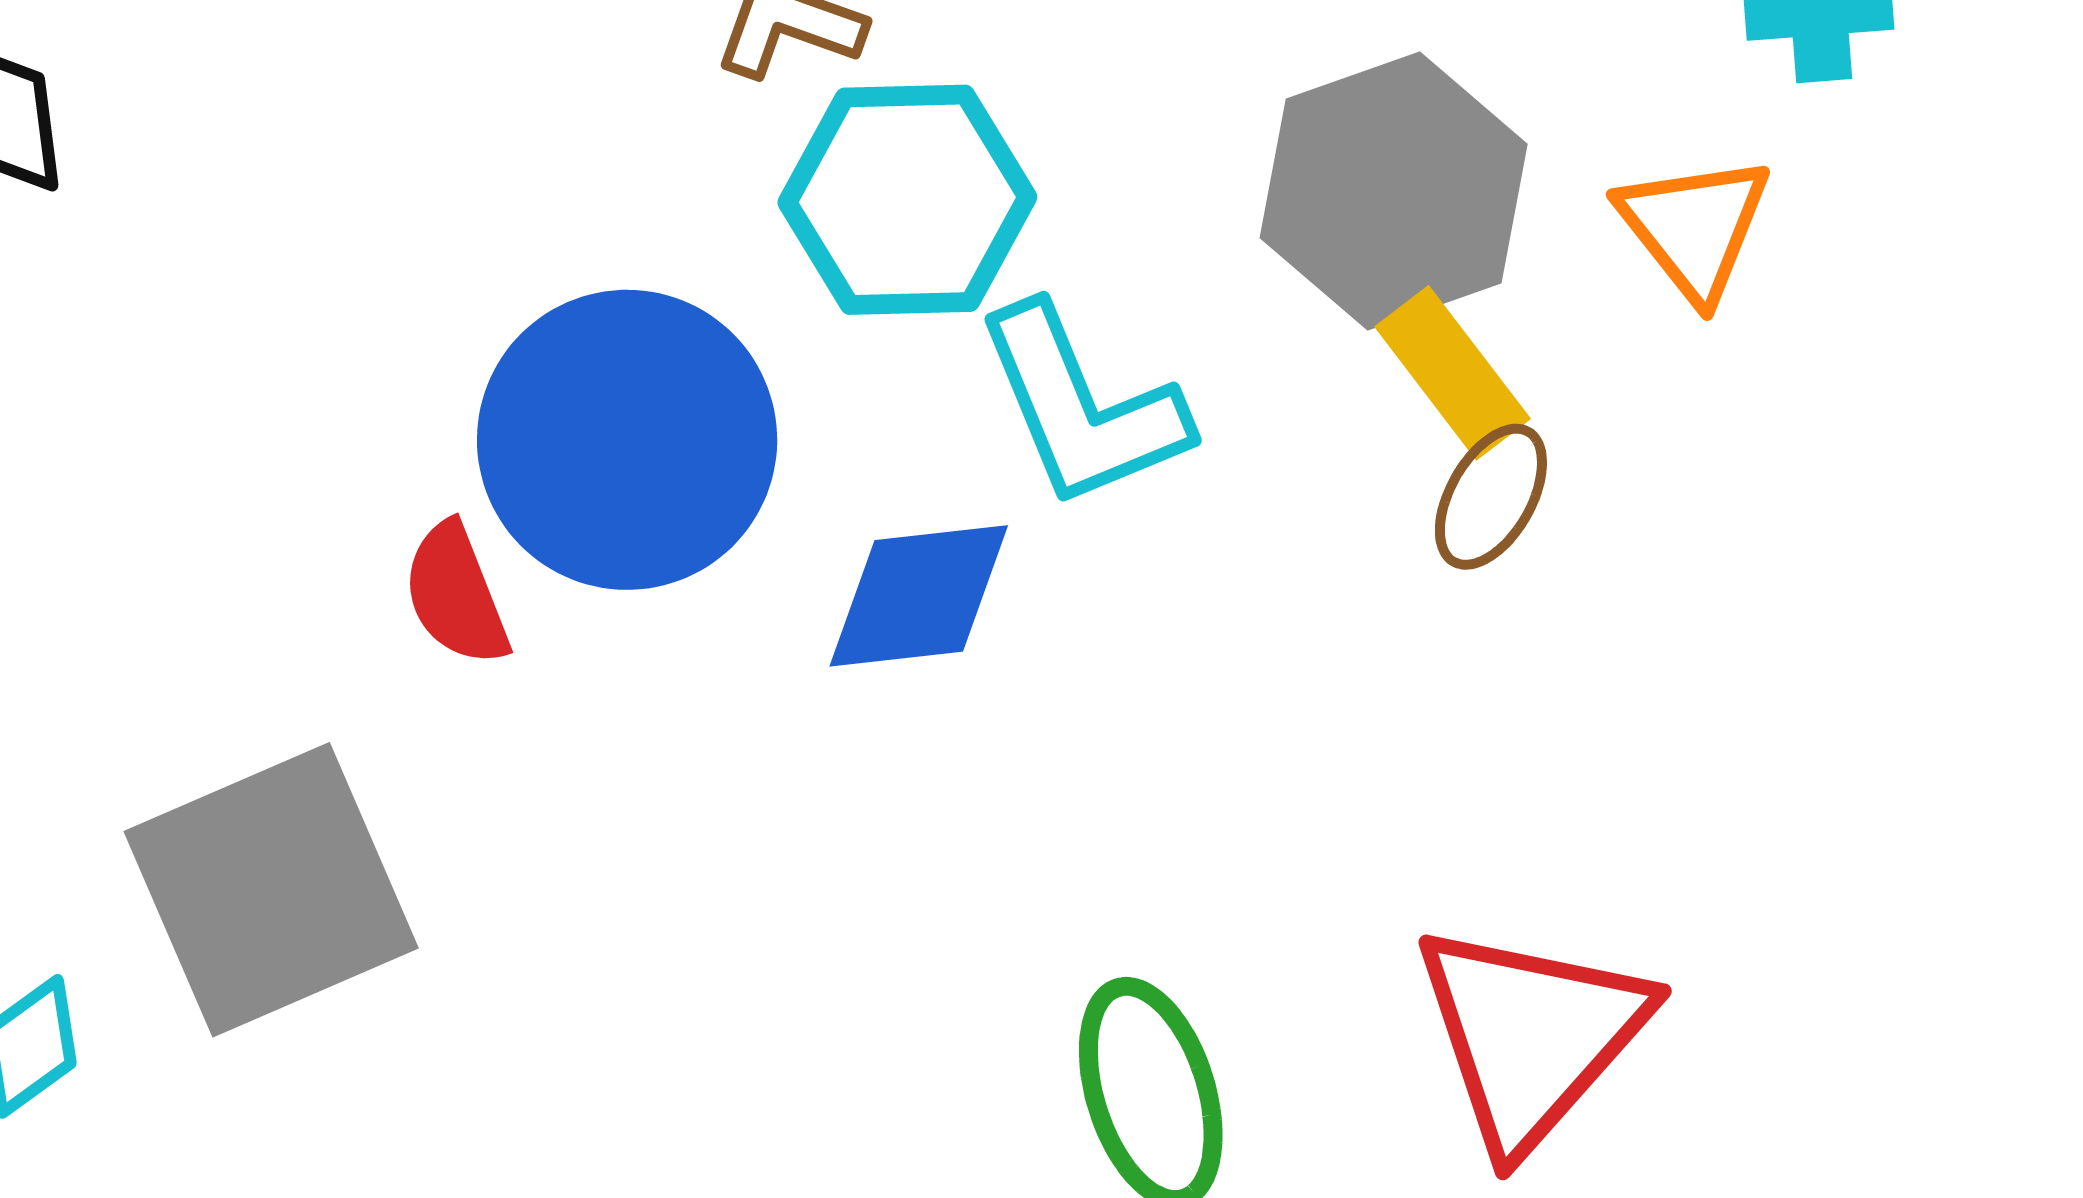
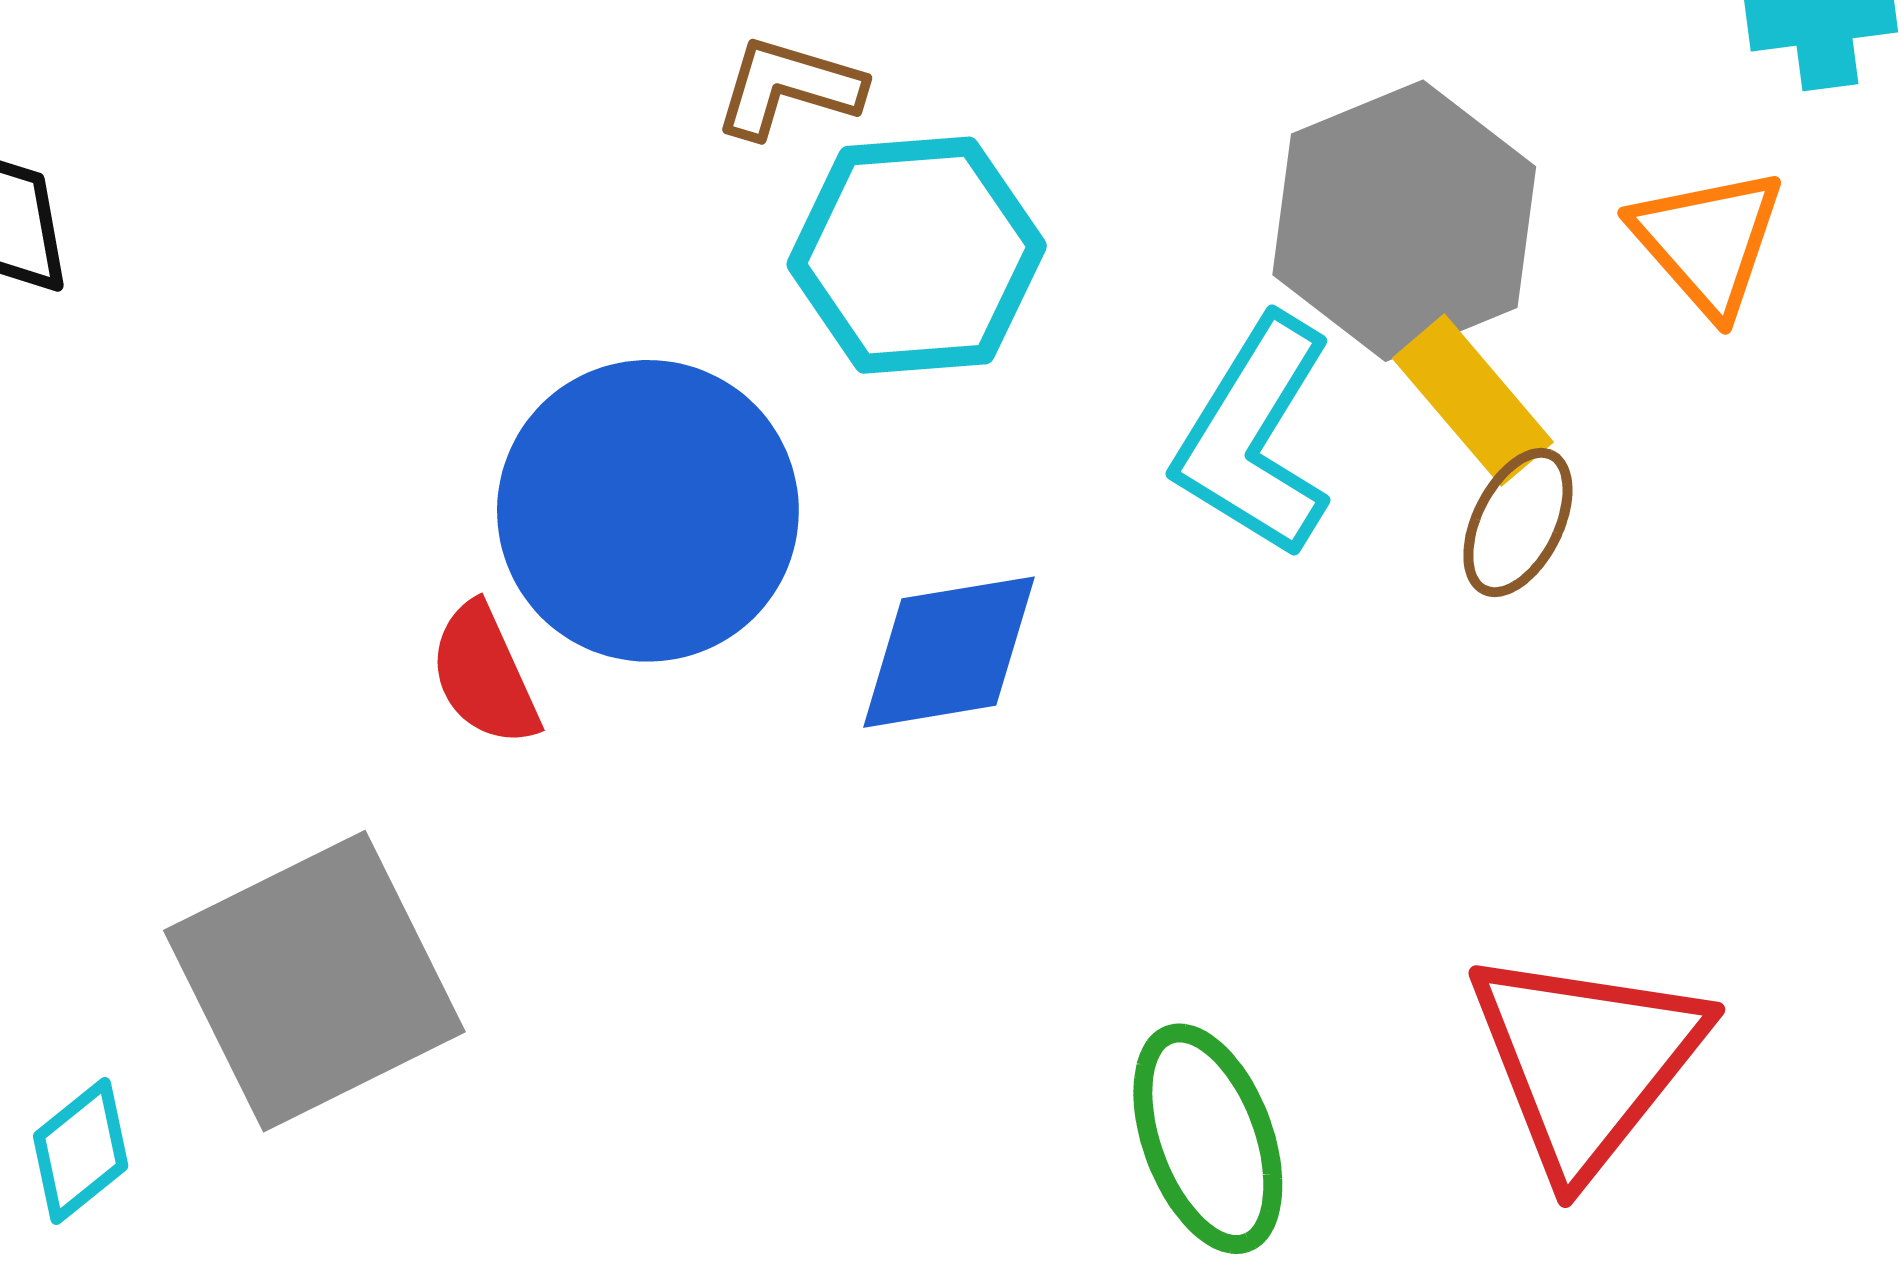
cyan L-shape: (1082, 407) -> (1254, 437), moved, turned 57

